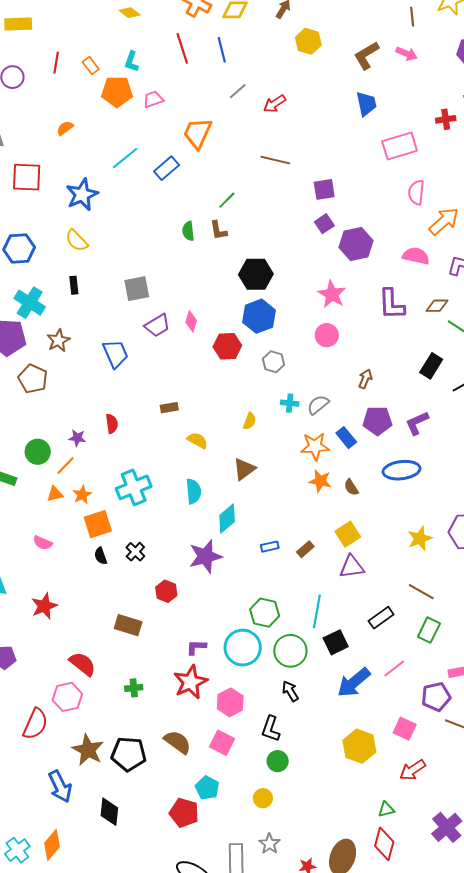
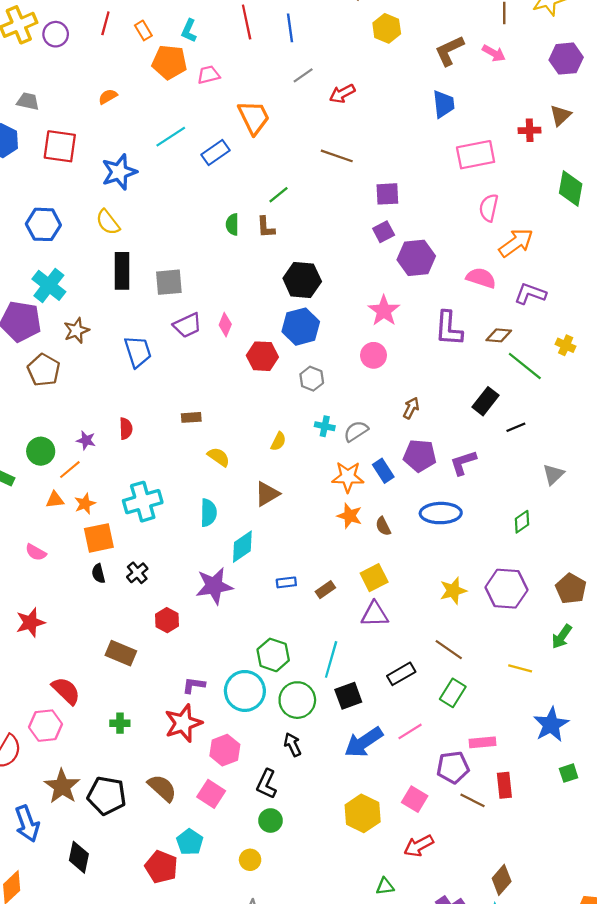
orange trapezoid: (198, 133) -> (254, 117), turned 124
black rectangle: (74, 285) -> (122, 271), moved, size x1.8

